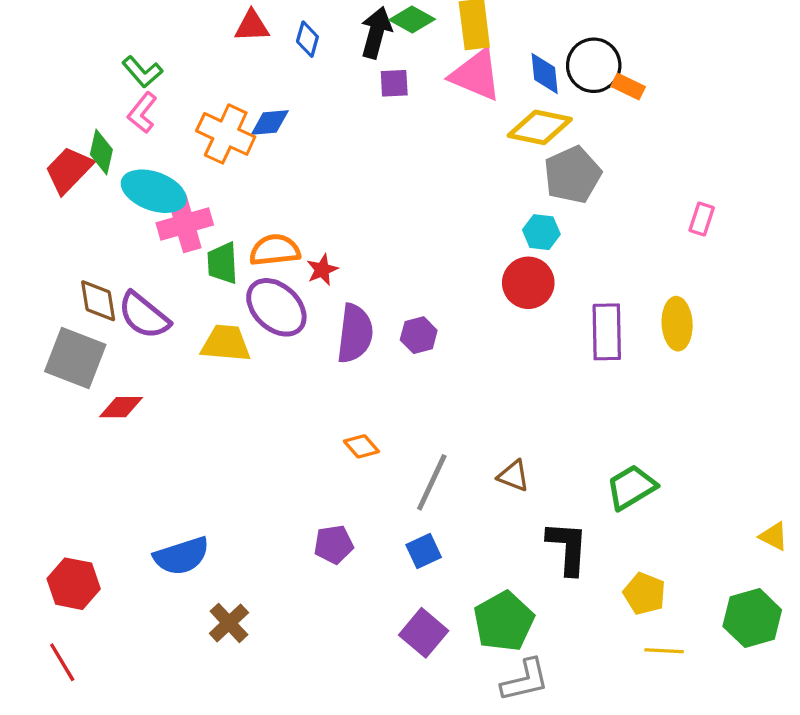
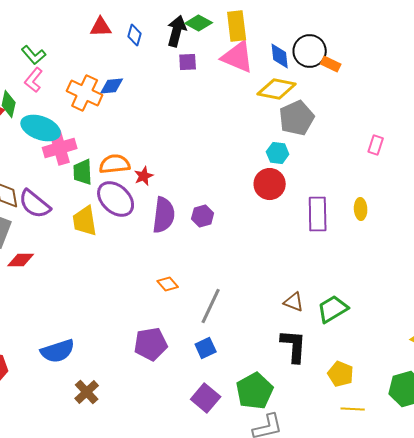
yellow ellipse: (677, 324) -> (361, 209), size x0.7
yellow trapezoid: (226, 343) -> (85, 221), turned -104
brown triangle: (514, 476) -> (294, 302), moved
purple pentagon: (334, 544) -> (151, 344), size x1.4

